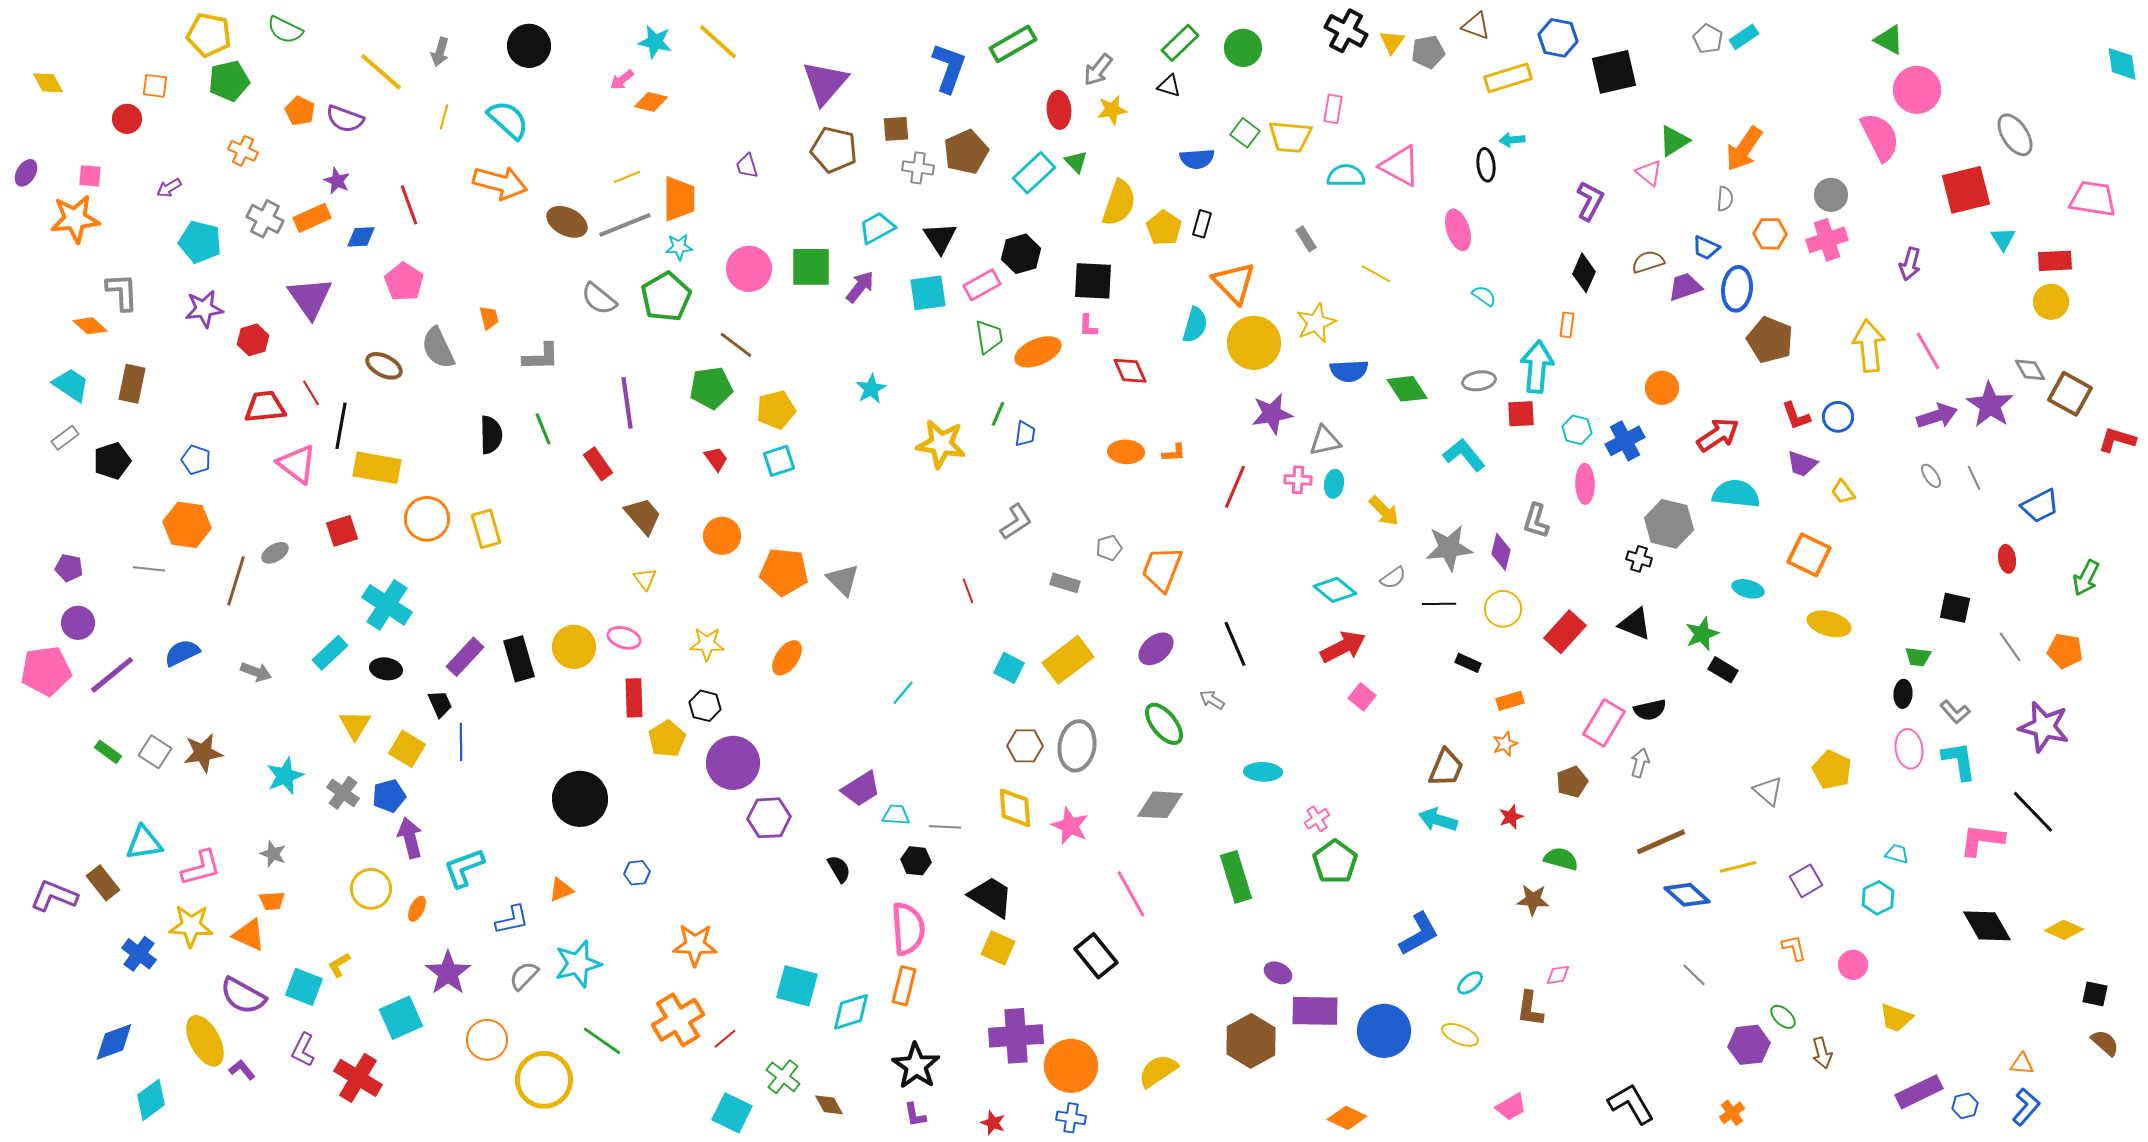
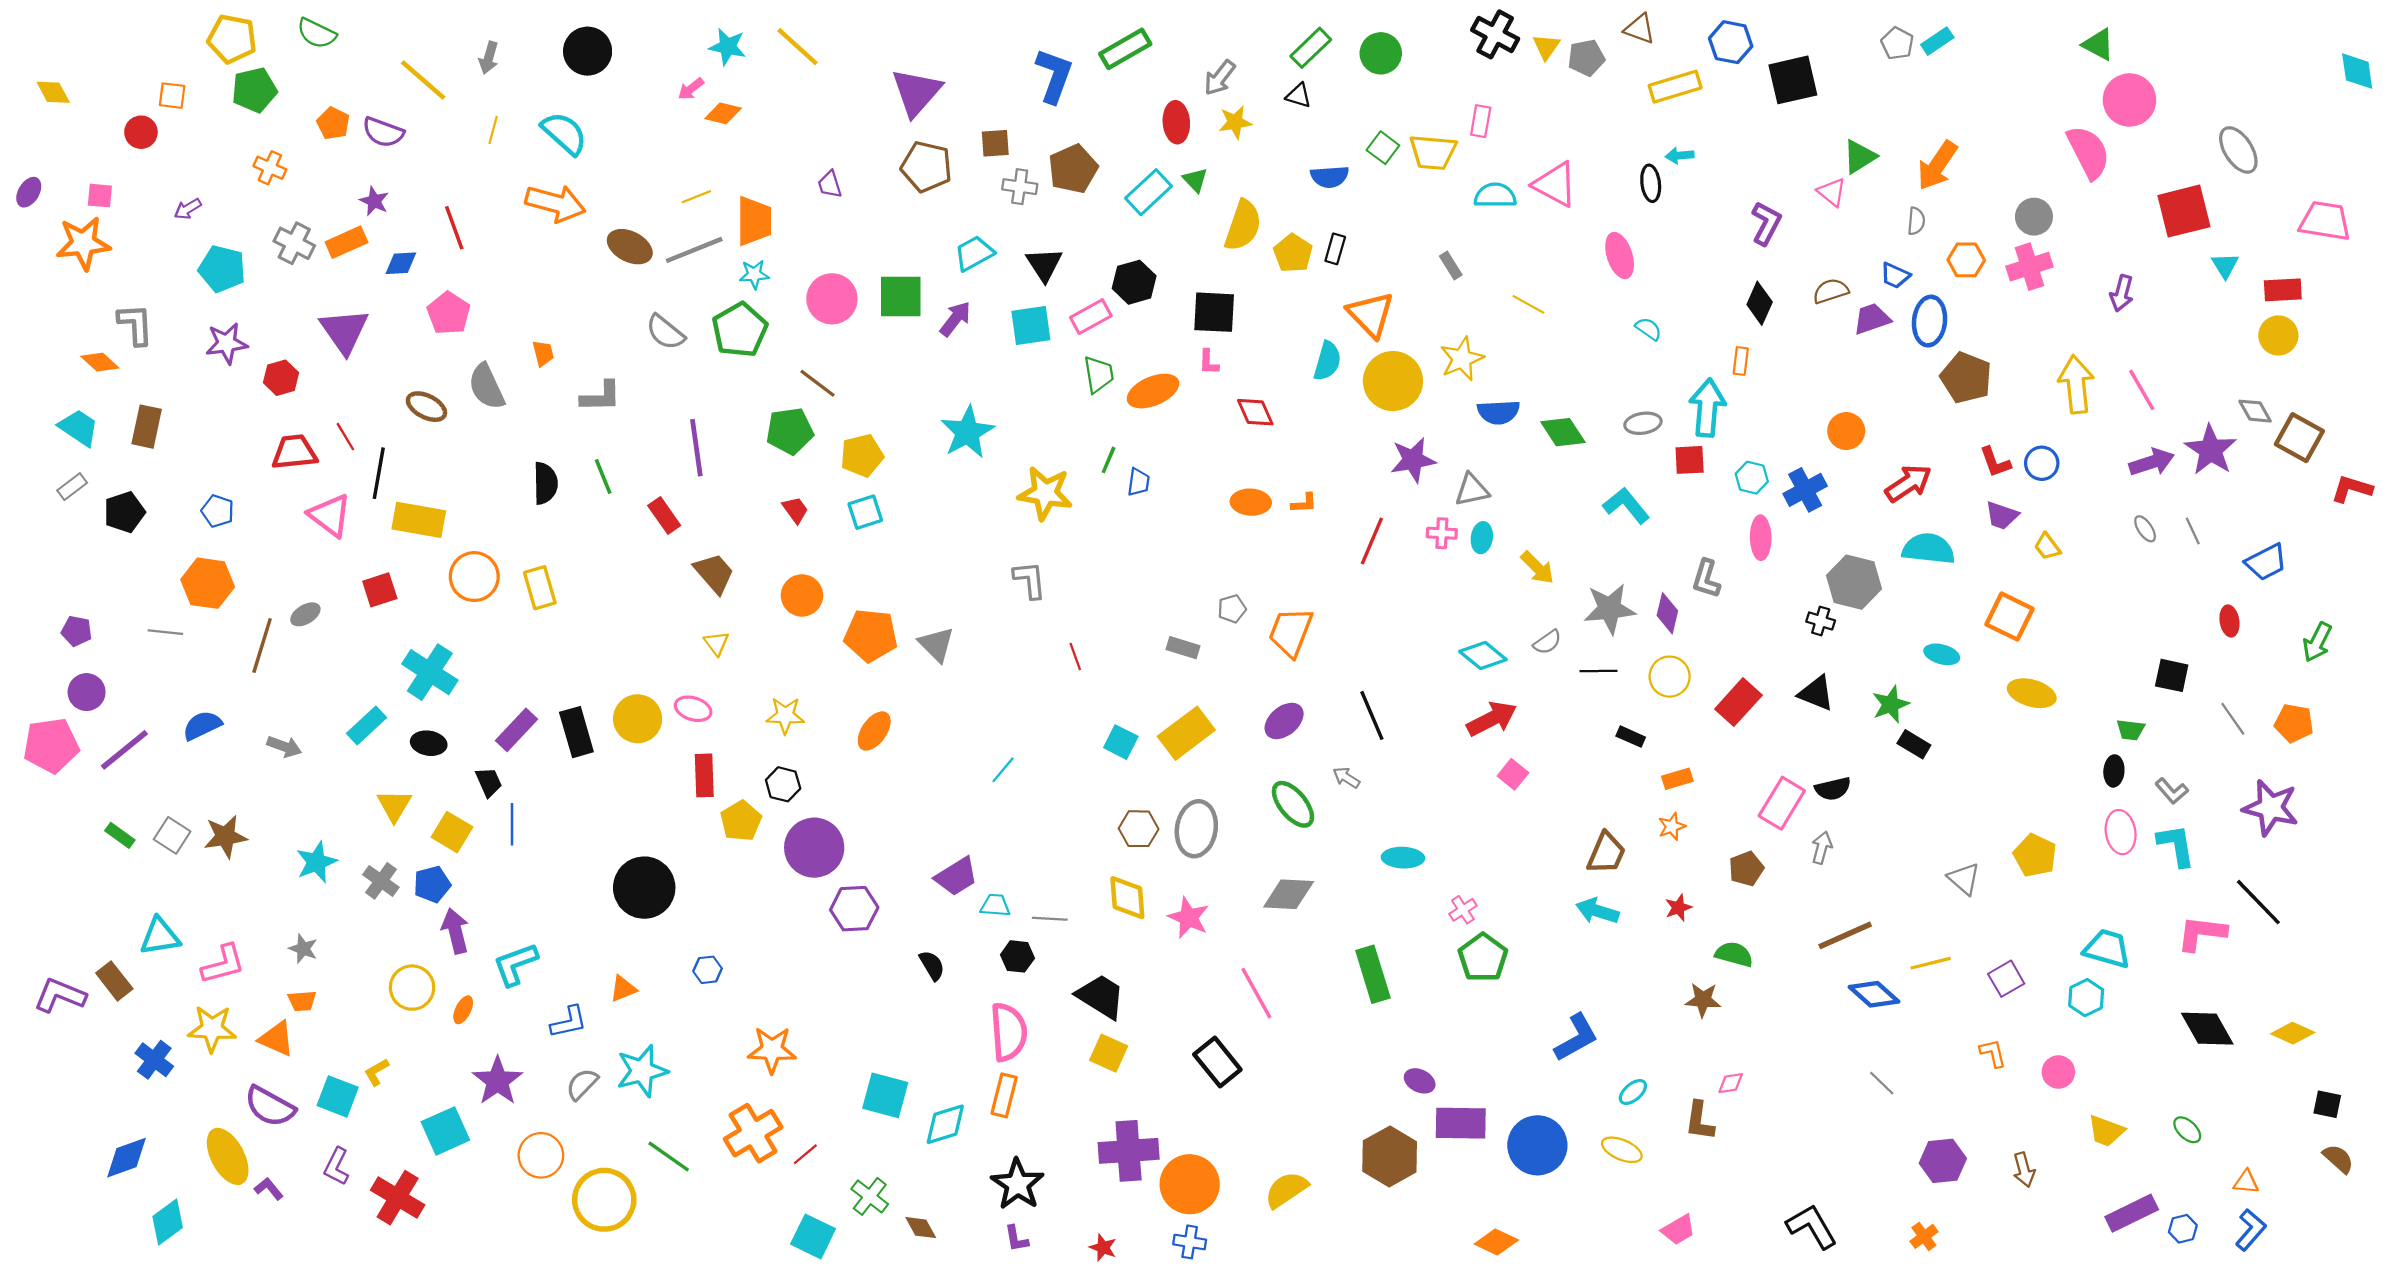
cyan star: (871, 389) -> (967, 432), size x1.6
gray L-shape: (1016, 522) -> (1030, 580), moved, turned -63
cyan trapezoid: (1897, 854) -> (2107, 949), size x1.8
green ellipse: (1783, 1017) -> (2187, 1130), moved

